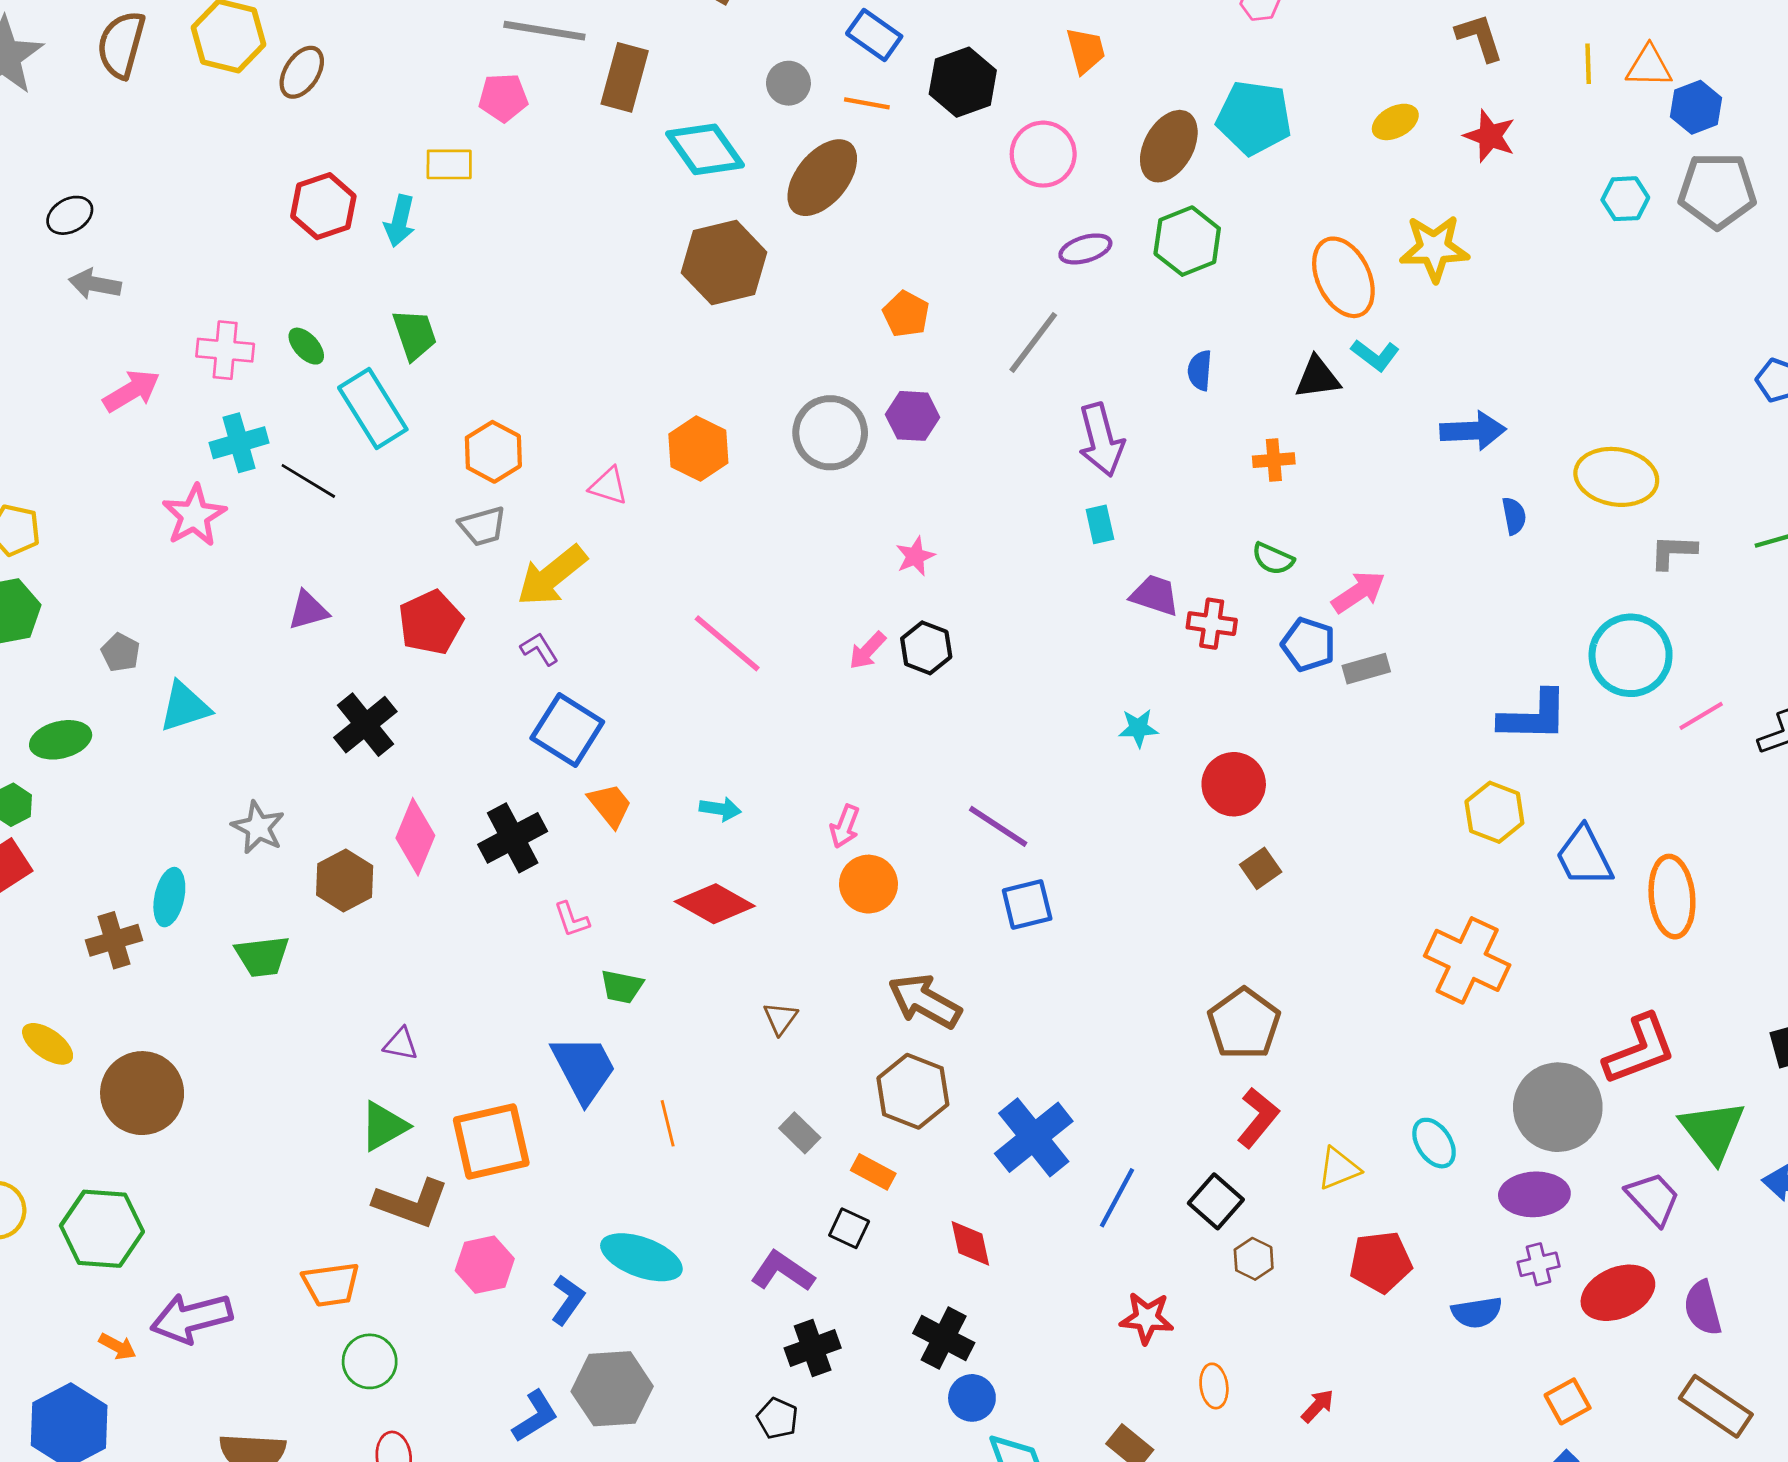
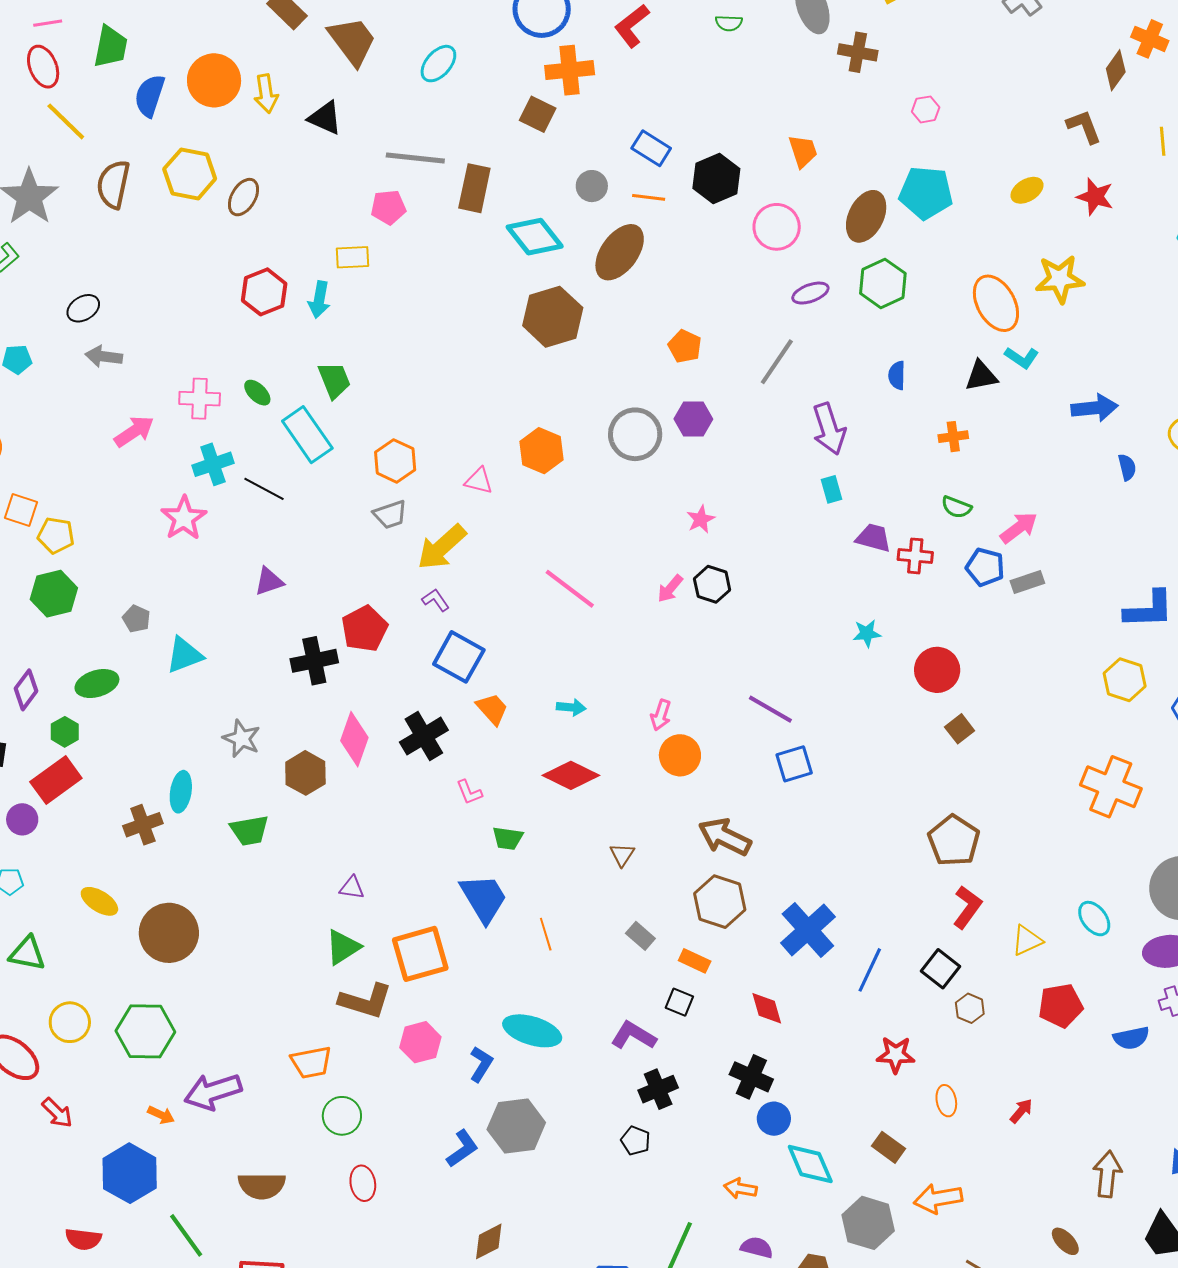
red pentagon: (431, 623) -> (365, 629), moved
black cross: (365, 725) -> (314, 661), turned 30

